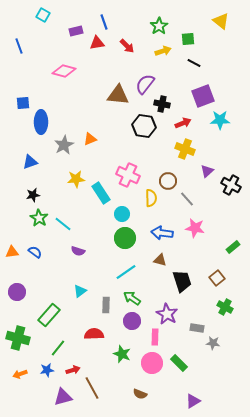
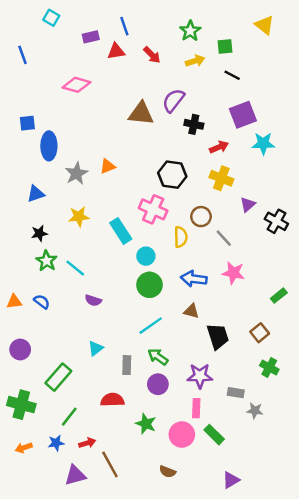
black hexagon: (144, 126) -> (172, 175), moved
yellow star: (76, 179) -> (79, 217), moved
purple star: (167, 314) -> (200, 376), turned -30
pink rectangle: (155, 337) -> (196, 408), moved

